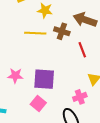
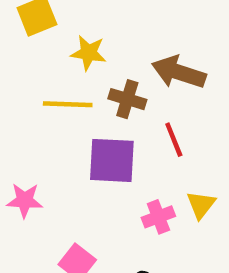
purple square: (44, 79) -> (112, 160), moved
pink cross: (80, 97) -> (158, 217), moved

